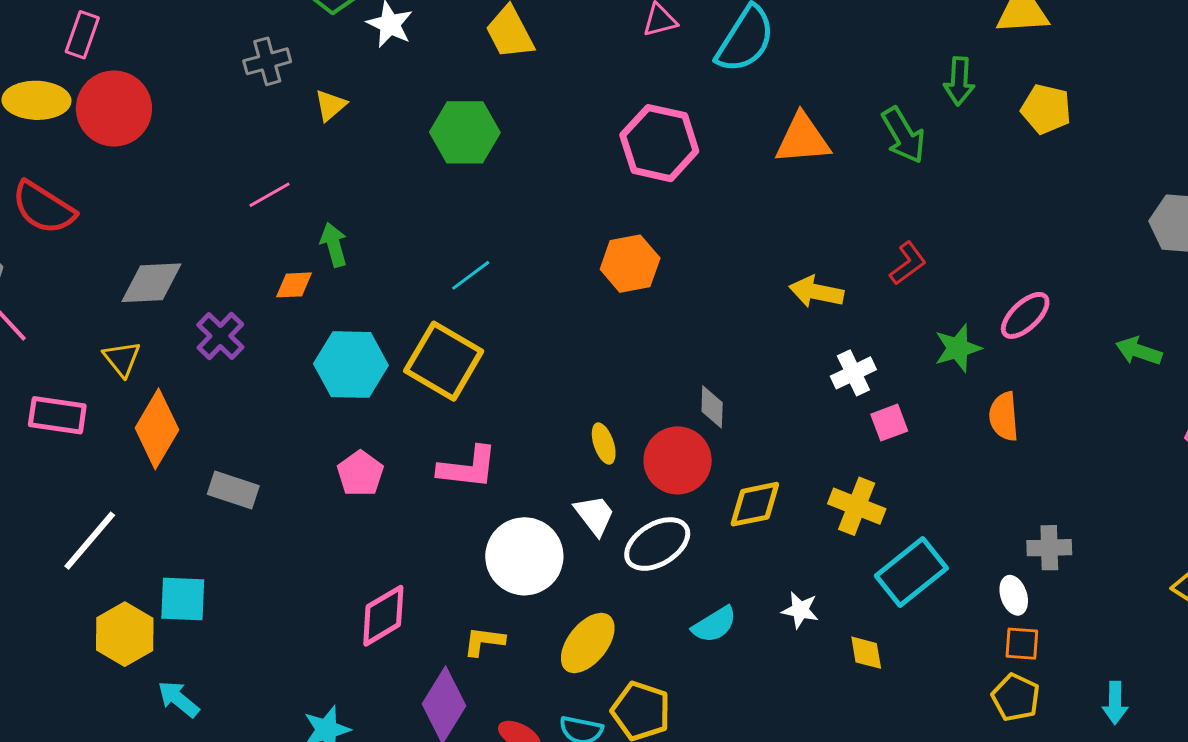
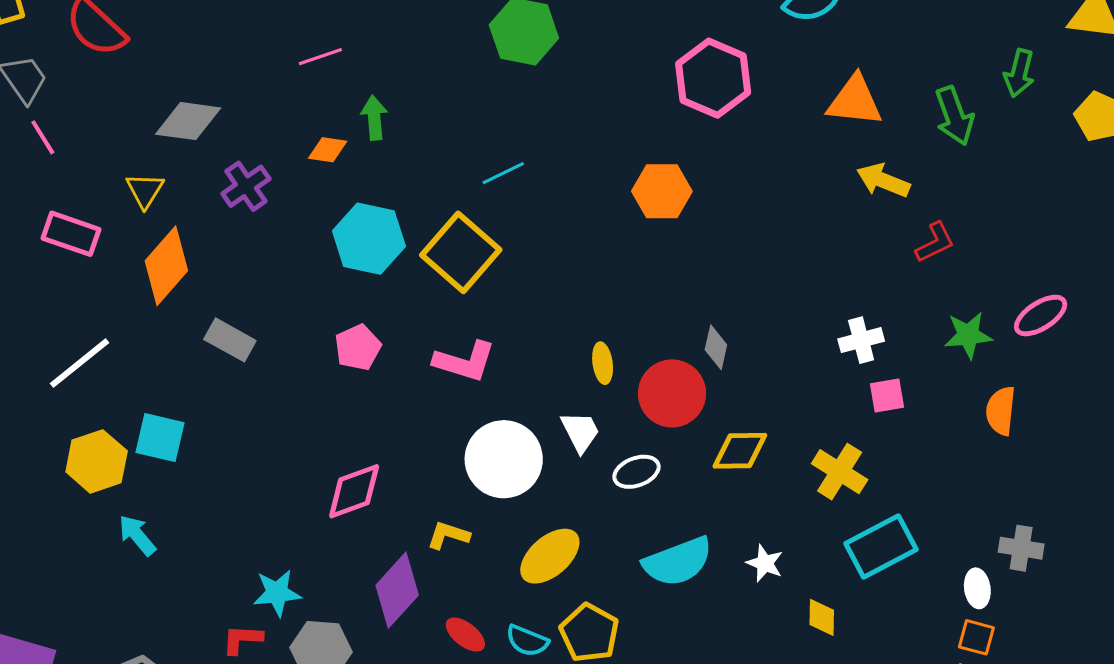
yellow arrow: (816, 292) -> (883, 180), moved
white ellipse: (657, 544) -> (636, 472), size x0.7
cyan semicircle: (714, 625) -> (678, 562), size x1.5

